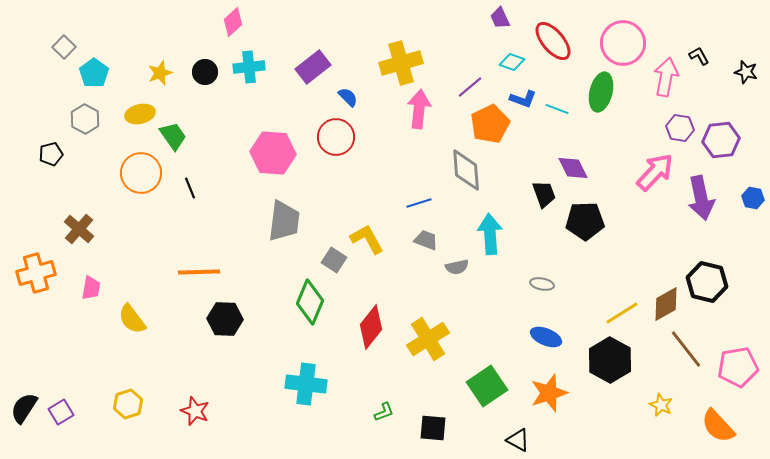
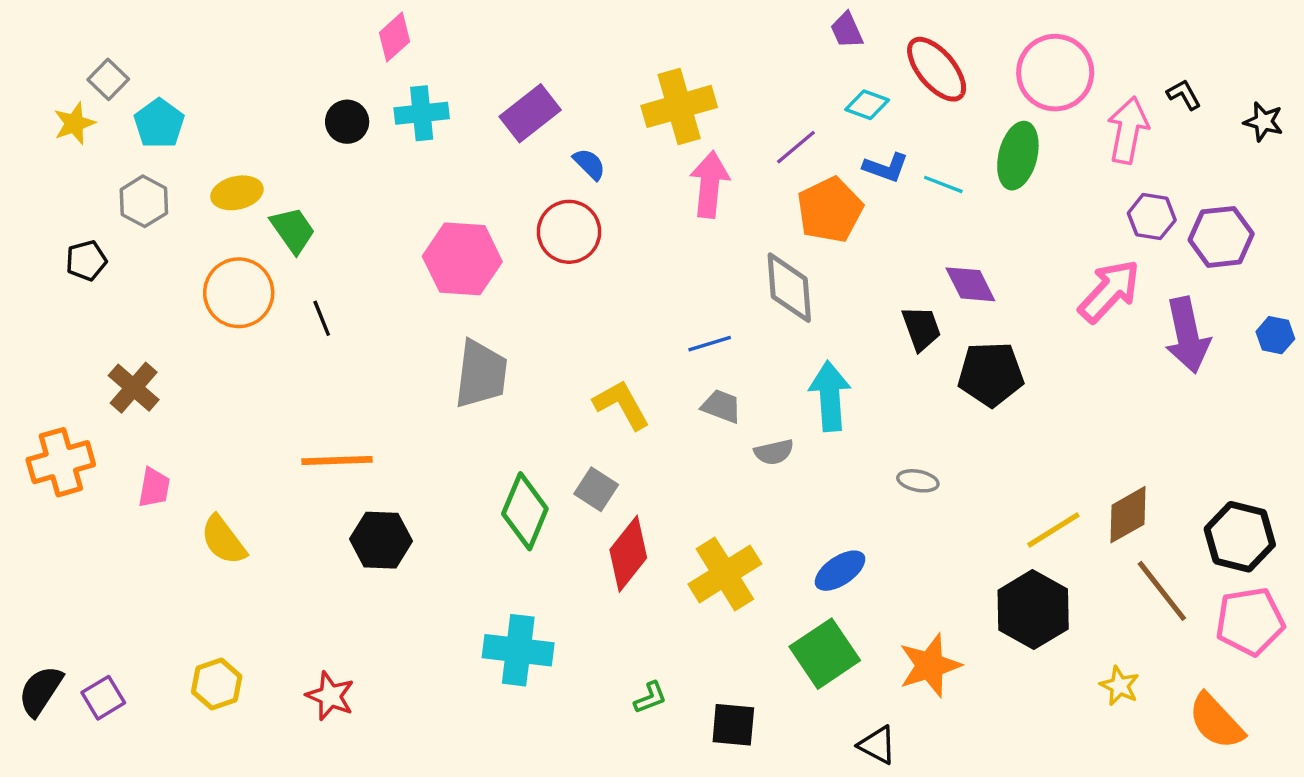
yellow star: (160, 73) -> (74, 123), moved
gray square: (334, 260) -> (596, 489), moved
black hexagon: (707, 282) -> (1240, 537), moved
blue ellipse: (546, 337) -> (840, 571), moved, turned -56

